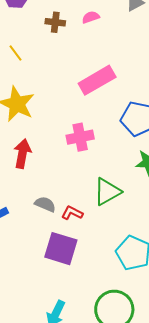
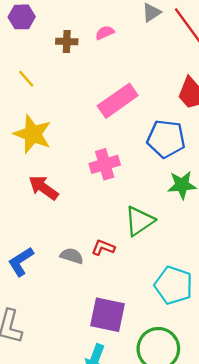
red arrow: (22, 154) -> (43, 188), turned -60
gray semicircle: (45, 204) -> (72, 256), moved
purple square: (61, 249) -> (107, 315), moved

